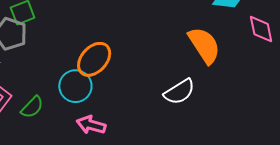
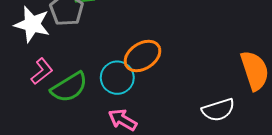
green semicircle: (32, 107) -> (69, 87), size x1.5

